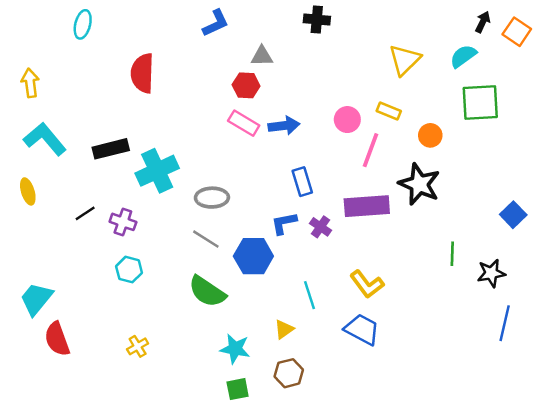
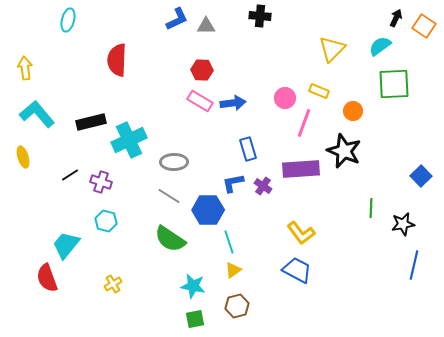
gray triangle: (262, 56) -> (206, 26), moved
cyan line: (310, 295) -> (229, 242), moved
cyan trapezoid: (36, 299) -> (66, 245), moved

